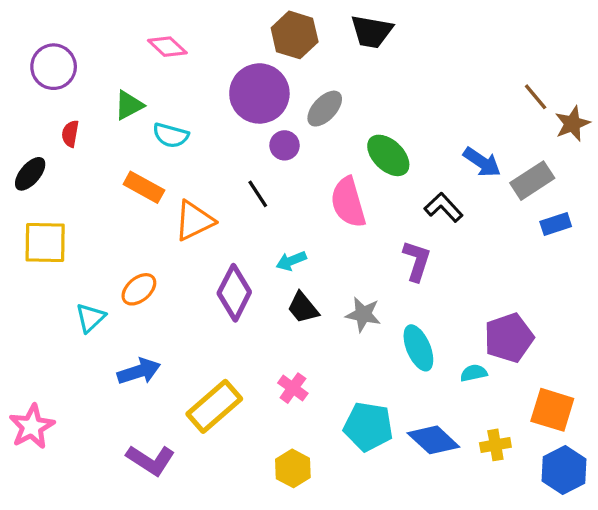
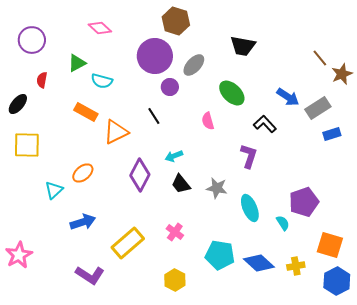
black trapezoid: (372, 32) -> (243, 46), moved
pink semicircle: (348, 202) -> (208, 121), size x0.6
cyan semicircle: (474, 373) -> (283, 223), turned 70

